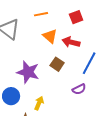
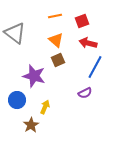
orange line: (41, 14) -> (55, 16), moved
red arrow: (71, 42) -> (88, 43), moved
brown square: (57, 64) -> (58, 60), moved, turned 32

